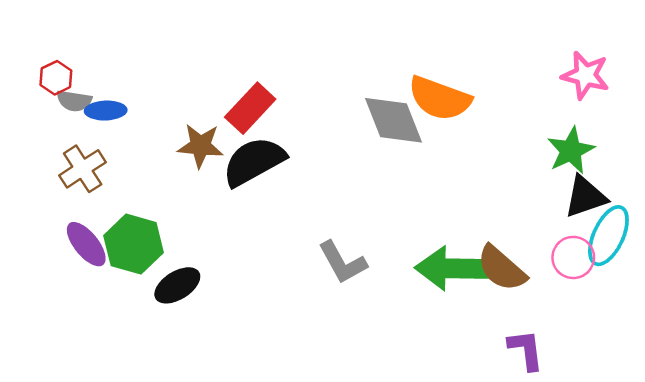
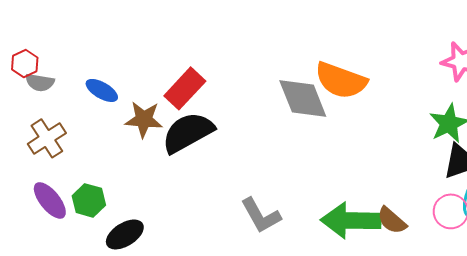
blue ellipse: (106, 111) -> (102, 90), moved, turned 32
green hexagon: (134, 244) -> (89, 200), size x0.7
brown semicircle: (502, 268) -> (392, 220), size x0.7

